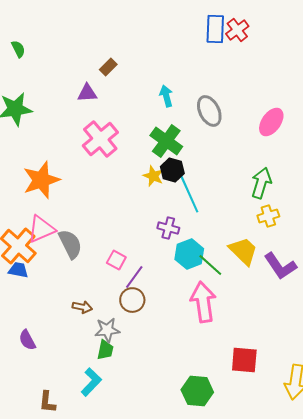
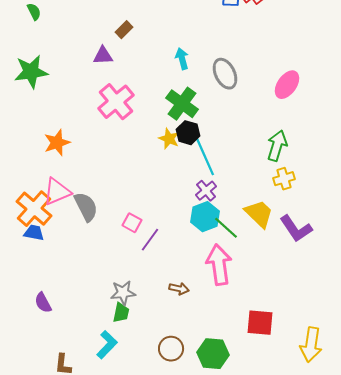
orange star: (41, 180) -> (57, 143), size x0.7
purple cross: (168, 228) -> (206, 191), moved, turned 35
brown circle: (132, 300) -> (171, 349), moved
brown arrow: (82, 307) -> (179, 289), moved

